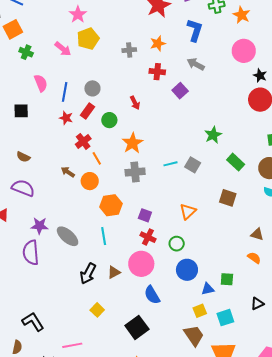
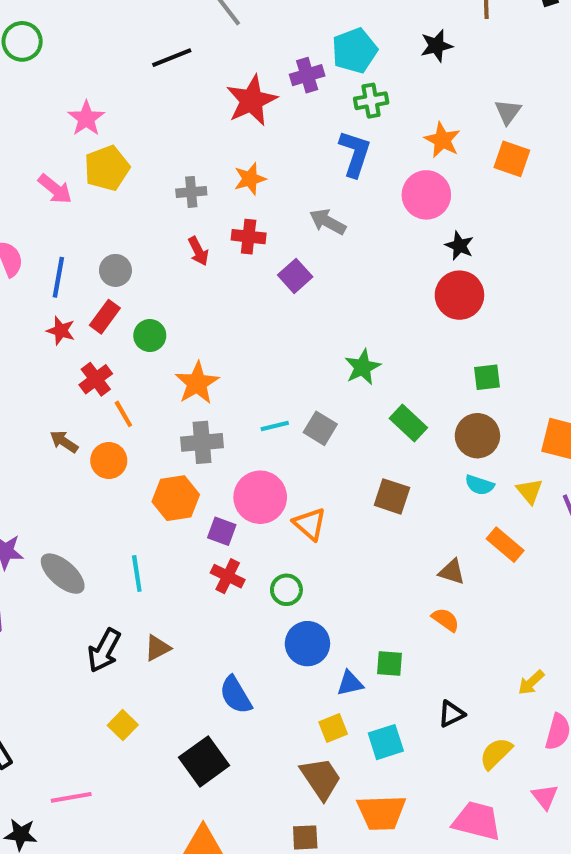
orange star: (242, 15) -> (442, 140), moved
blue L-shape: (195, 30) -> (355, 154), moved
red arrow: (135, 103) -> (198, 251), moved
orange hexagon: (111, 205) -> (176, 498), moved
orange triangle: (188, 211) -> (310, 524), turned -36
pink circle: (141, 264) -> (260, 497), moved

